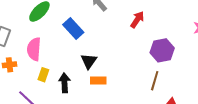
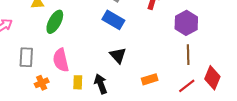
blue rectangle: (73, 29) -> (113, 20), moved
orange rectangle: (98, 81) -> (150, 79), moved

